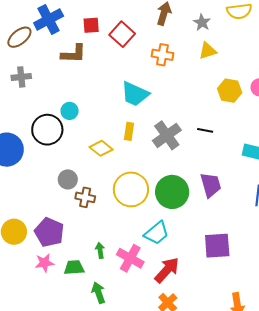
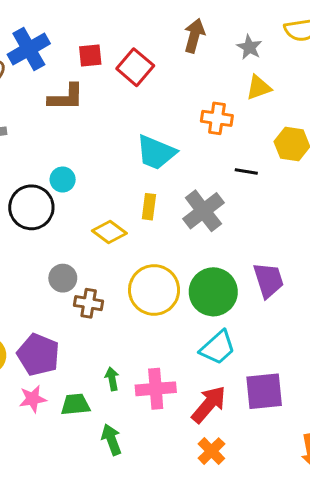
orange cross: (162, 55) -> (217, 118), moved
black line: (205, 130) -> (246, 171), moved
cyan trapezoid: (156, 233) -> (218, 348), moved
purple square: (217, 246) -> (264, 391), moved
pink cross: (130, 258) -> (156, 389), turned -32

